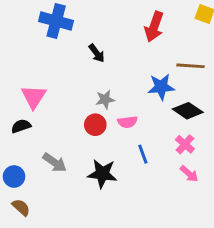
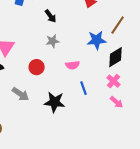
brown line: (191, 66) -> (118, 25), turned -60
gray star: (105, 99) -> (53, 41), moved
black diamond: (188, 111) -> (116, 57), turned -65
red circle: (95, 125) -> (37, 67), moved

